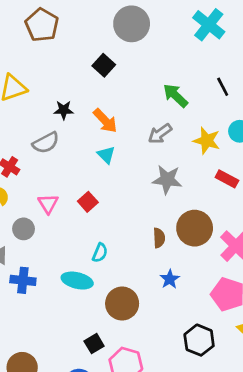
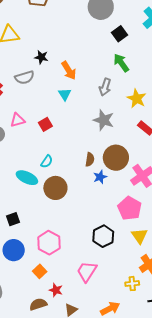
black square: (104, 65) -> (120, 34), moved
gray arrow: (160, 134) -> (105, 87), turned -48
pink triangle: (48, 204) -> (18, 120), turned 35
blue star: (170, 279) -> (100, 177), moved
brown circle: (122, 304) -> (55, 188), moved
black square: (94, 344) -> (13, 219), moved

